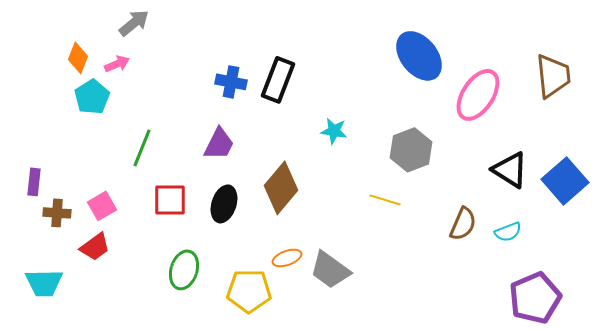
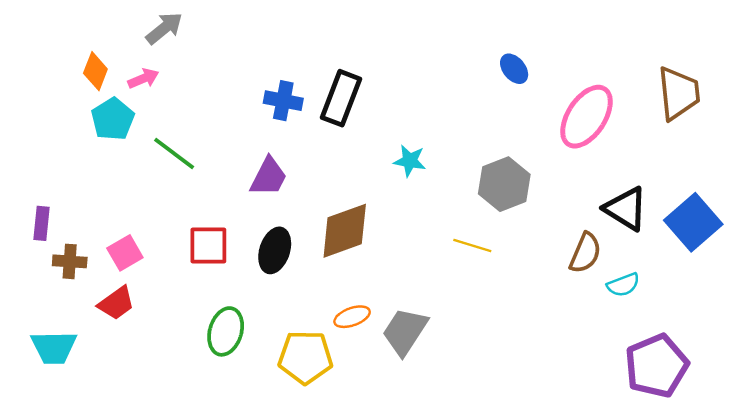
blue ellipse: (419, 56) -> (514, 69), size x0.5
green line: (142, 148) -> (174, 153), moved, turned -75
brown diamond: (281, 188) -> (345, 231), turned 30
brown semicircle: (463, 224) -> (585, 253), moved
gray trapezoid: (330, 270) -> (405, 331), turned 87

